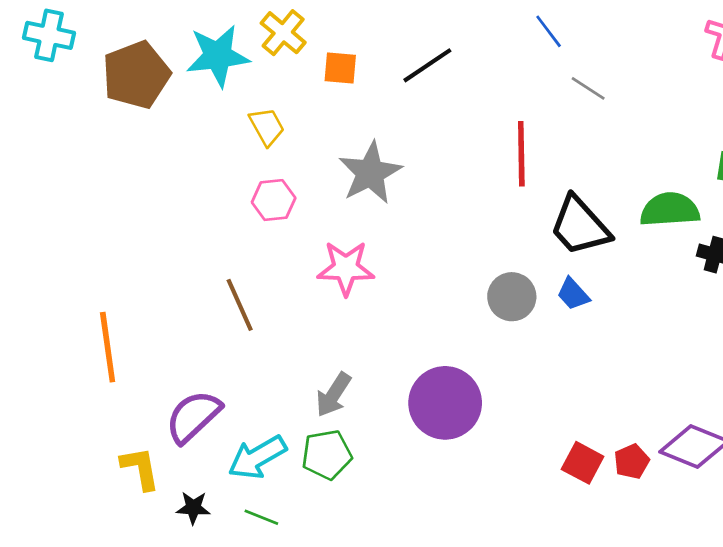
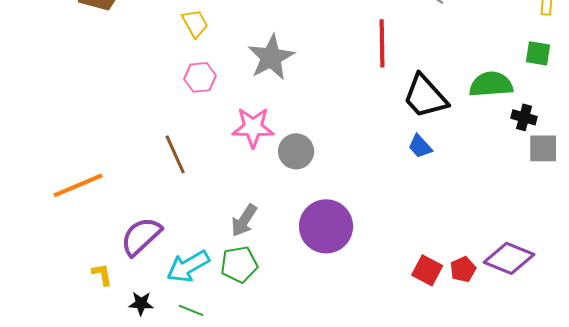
gray circle: (512, 297) -> (296, 151), moved
orange line: (108, 347) -> (78, 185), turned 75
yellow L-shape: (140, 468) -> (102, 274), size x0.7

